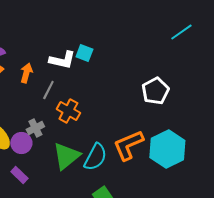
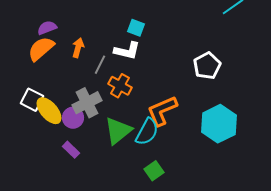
white L-shape: (62, 60) -> (127, 51), moved
gray cross: (35, 128) -> (87, 103), size x1.6
orange L-shape: (128, 145) -> (162, 111), moved

